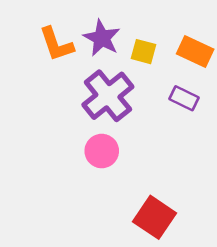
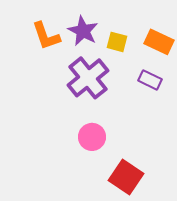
pink circle: (102, 151) -> (92, 137), moved

